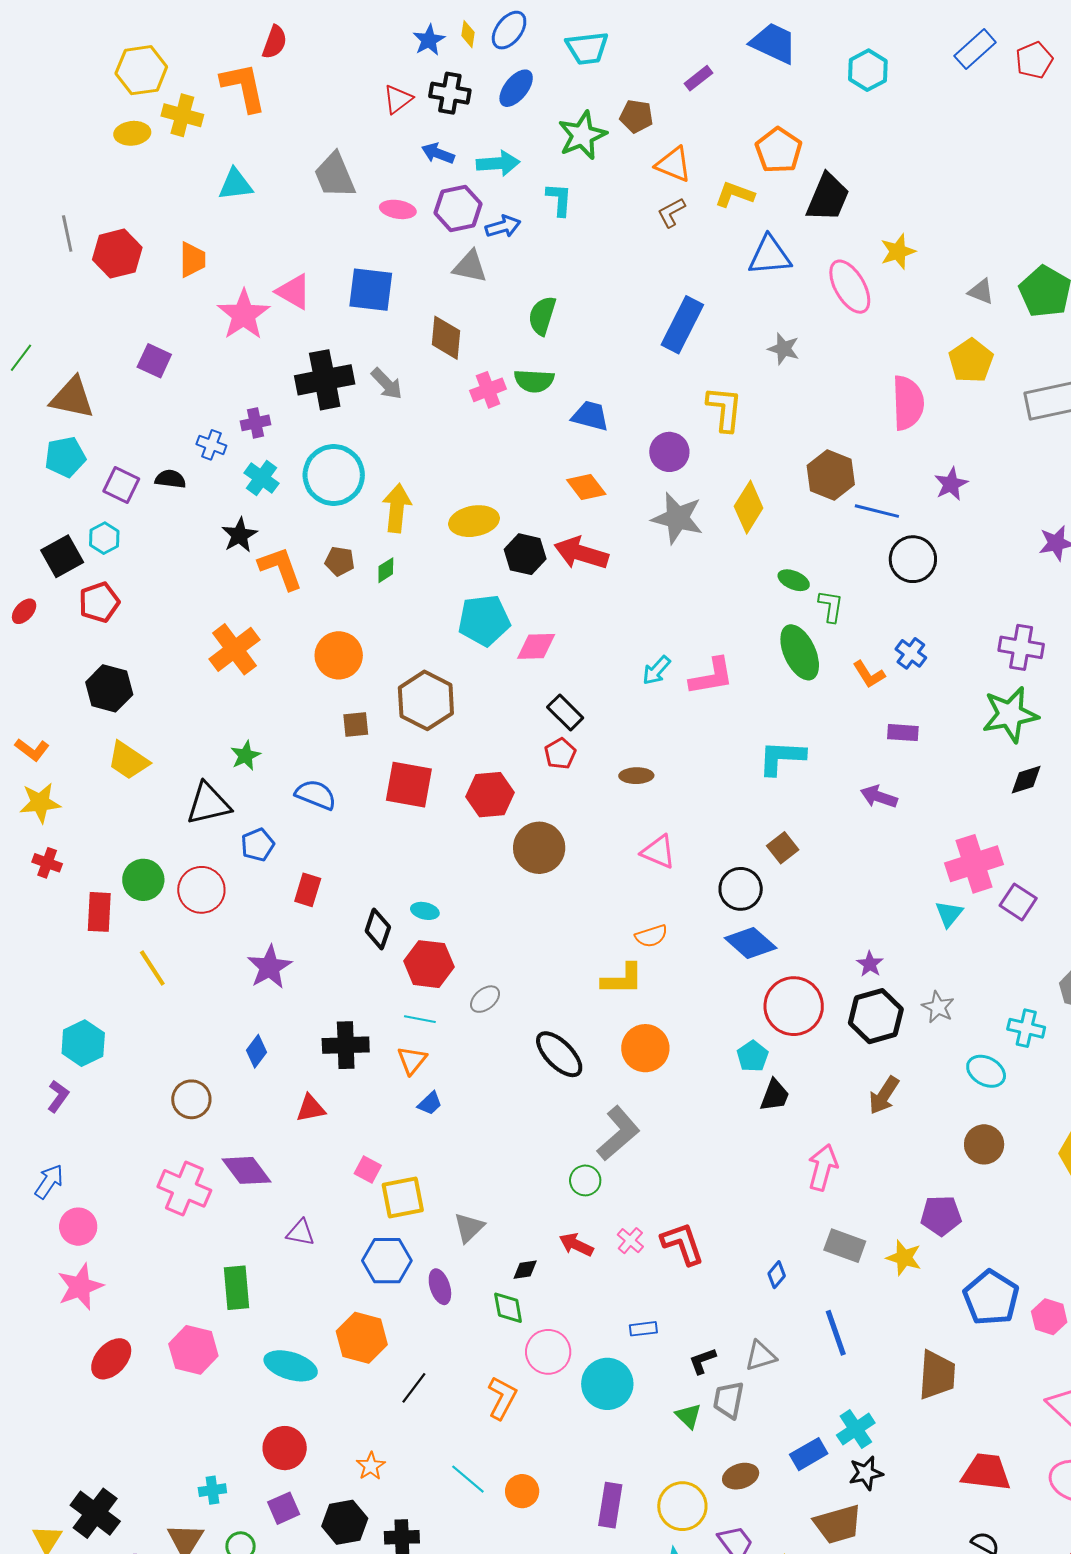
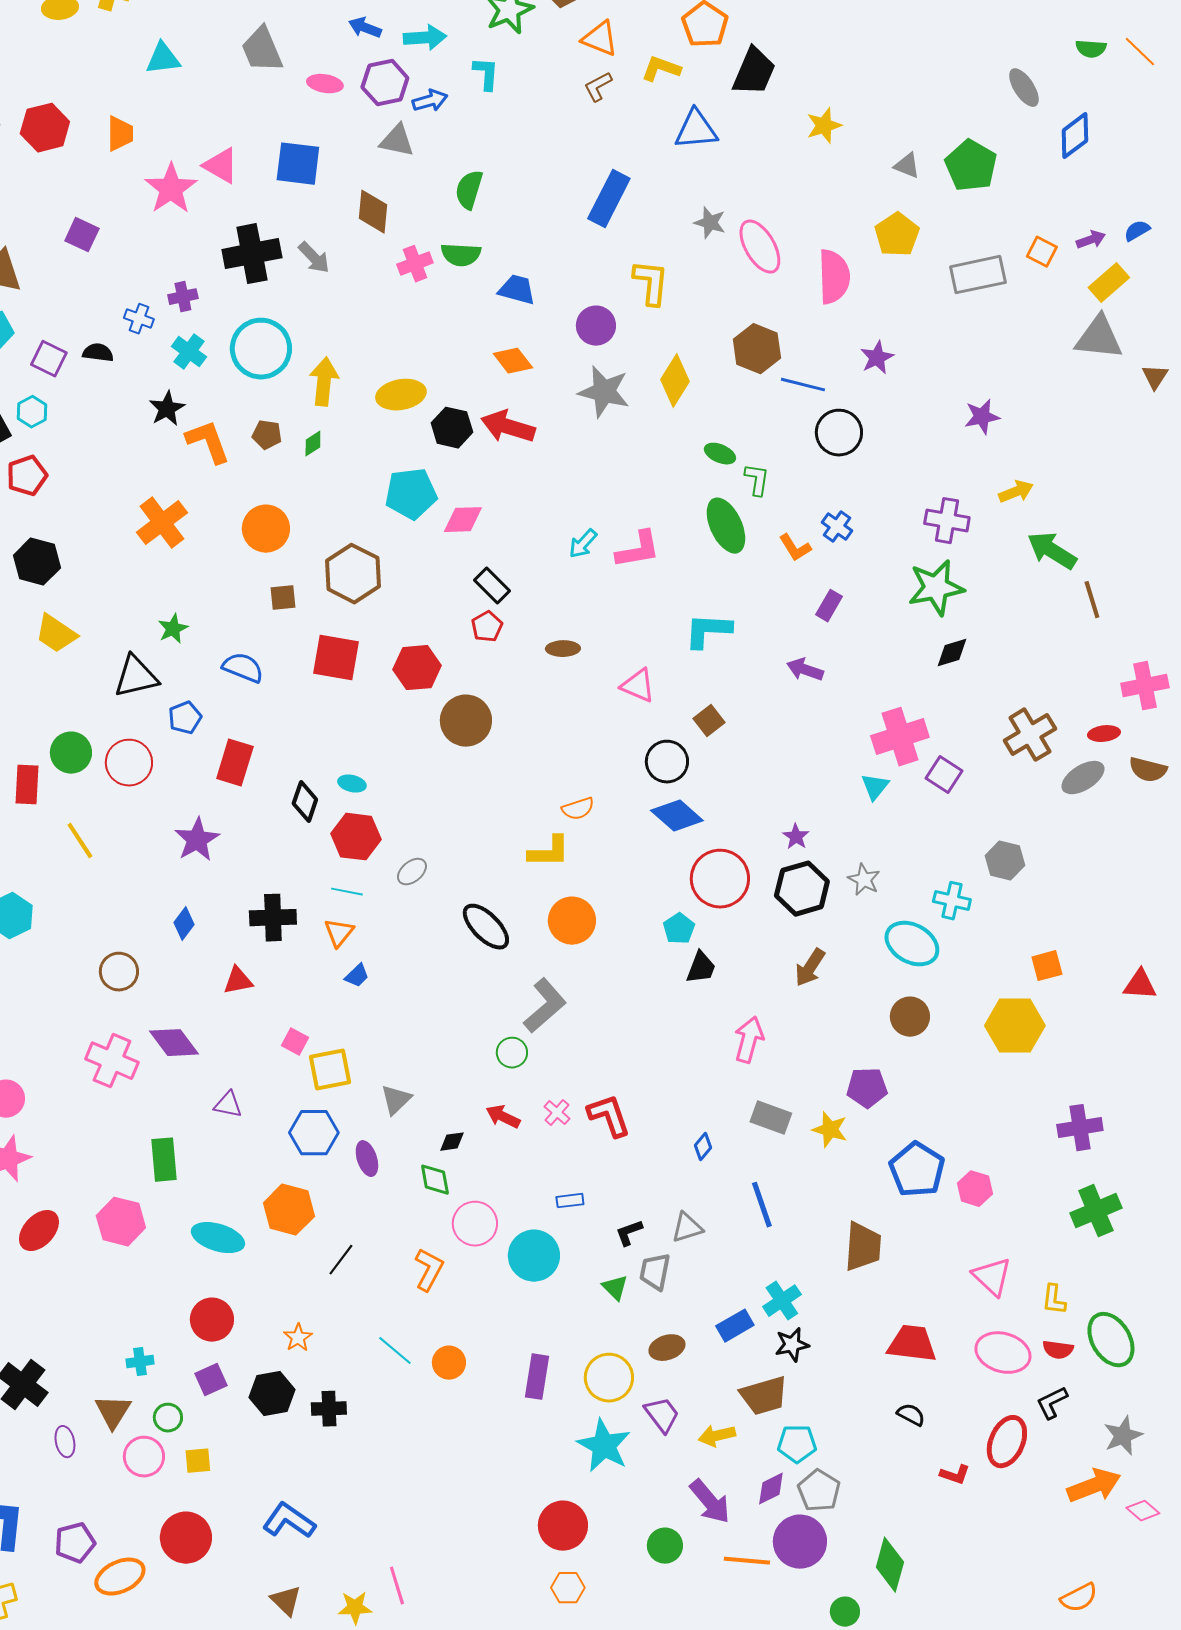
pink ellipse: (850, 287) -> (760, 247), moved
purple rectangle: (903, 733) -> (829, 606), turned -64
pink triangle: (658, 852) -> (638, 686), moved
red rectangle: (308, 890) -> (235, 763), size x1.4
cyan ellipse: (986, 1071) -> (912, 944), size x1.4

